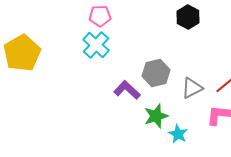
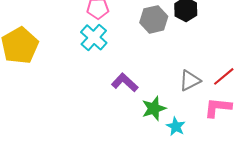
gray hexagon: (156, 73) -> (154, 19), moved

